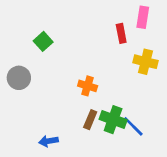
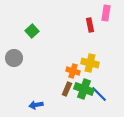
yellow cross: (145, 62) -> (90, 63), moved
orange cross: (88, 86) -> (73, 71), moved

